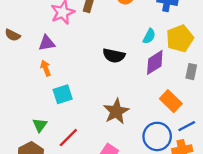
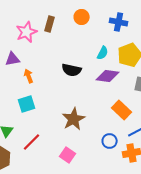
purple diamond: (155, 62) -> (108, 76), turned 40
orange arrow: (46, 68) -> (29, 76), moved
blue circle: (157, 136) -> (110, 141), size x0.6

